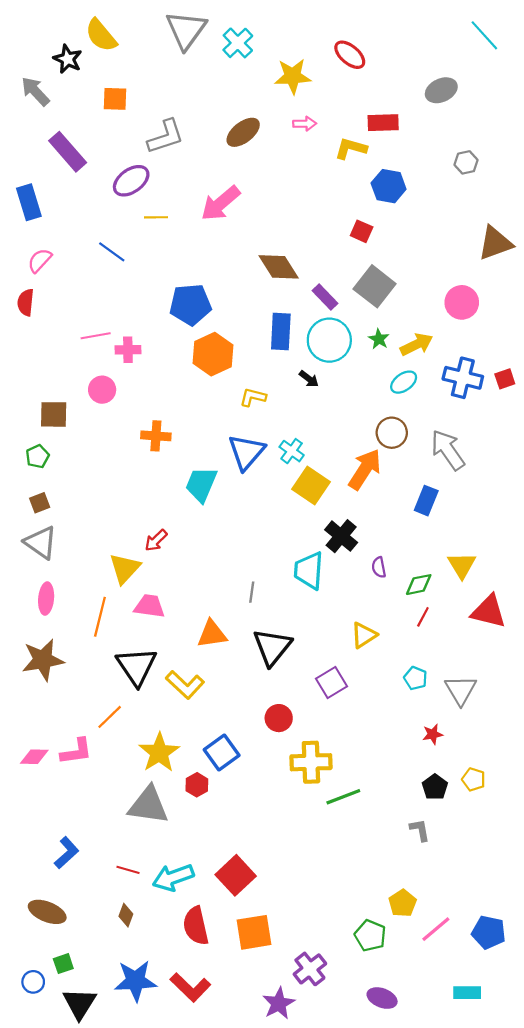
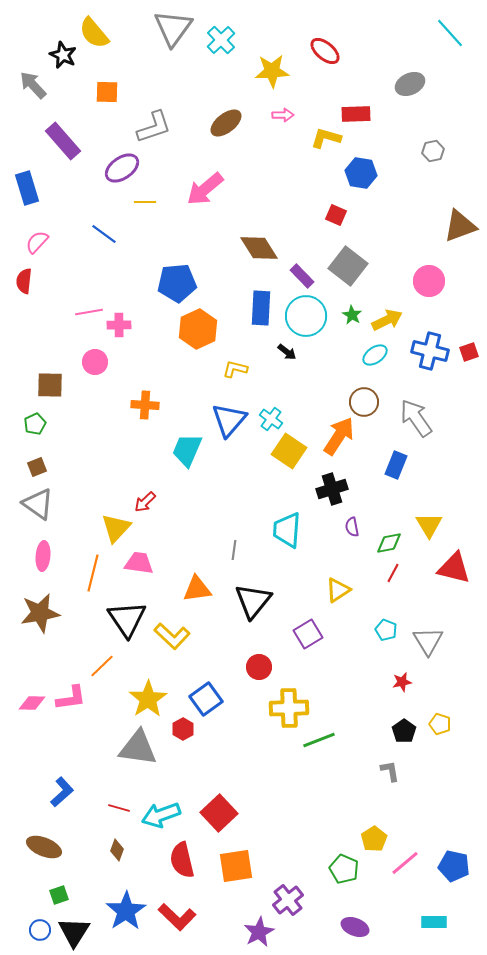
black cross: (341, 536) -> (332, 489), moved, turned 32
blue star: (135, 981) -> (126, 911), turned -30
blue circle: (33, 982) -> (40, 930), moved

